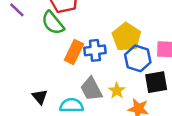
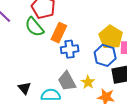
yellow pentagon: (126, 37) -> (111, 37), moved
orange rectangle: (74, 52) -> (59, 33), moved

